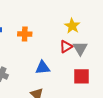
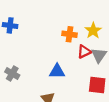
orange cross: (25, 34) -> (70, 34), moved

